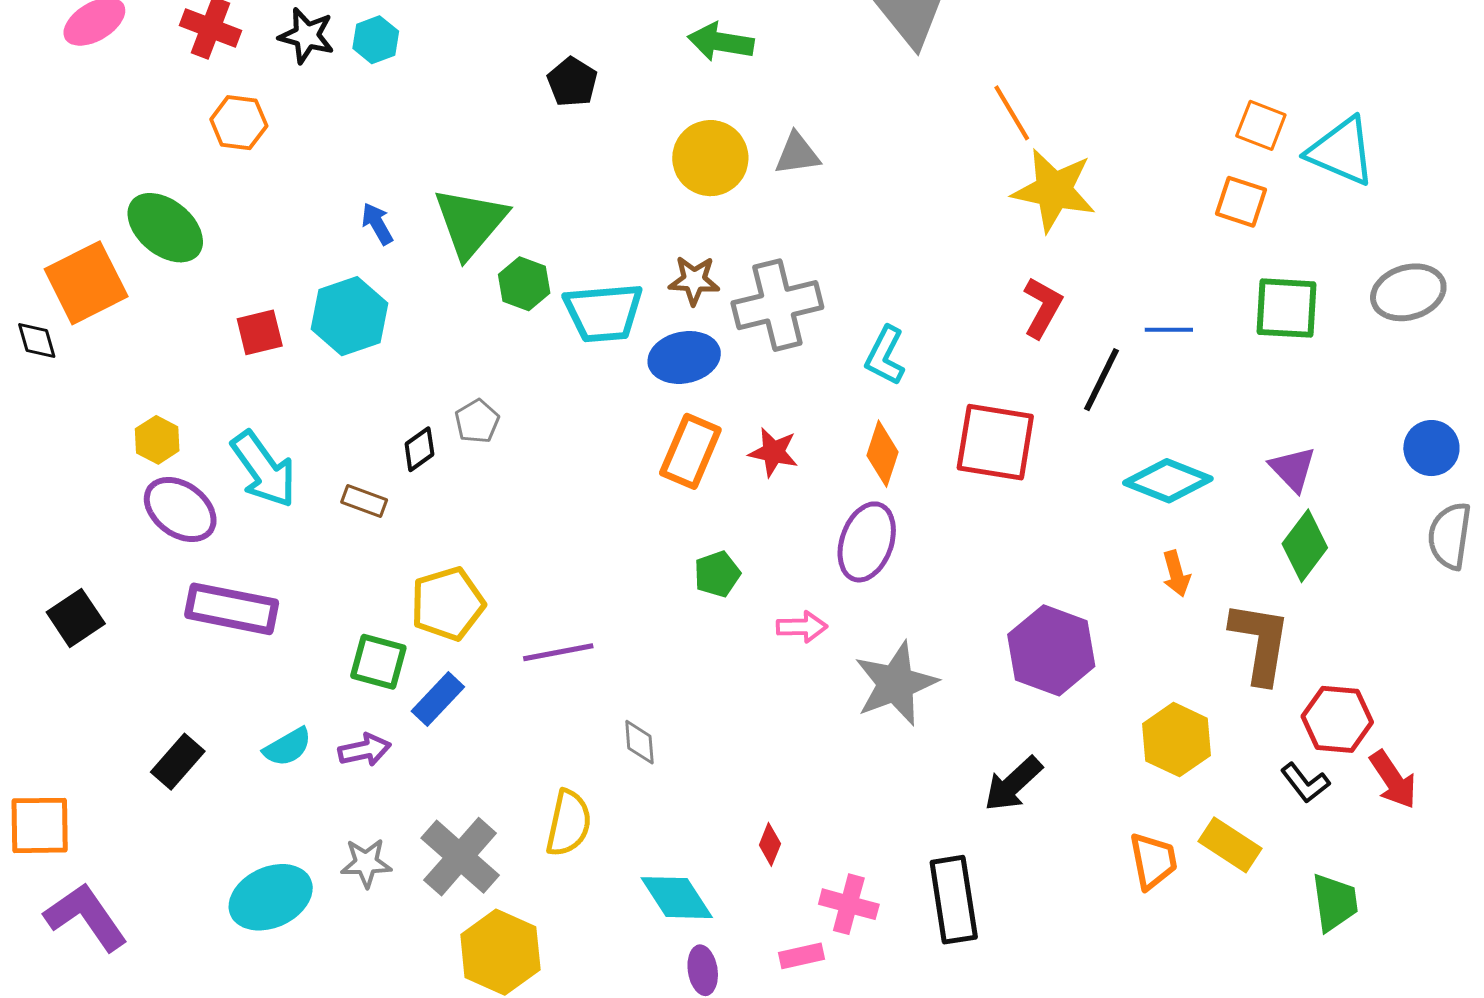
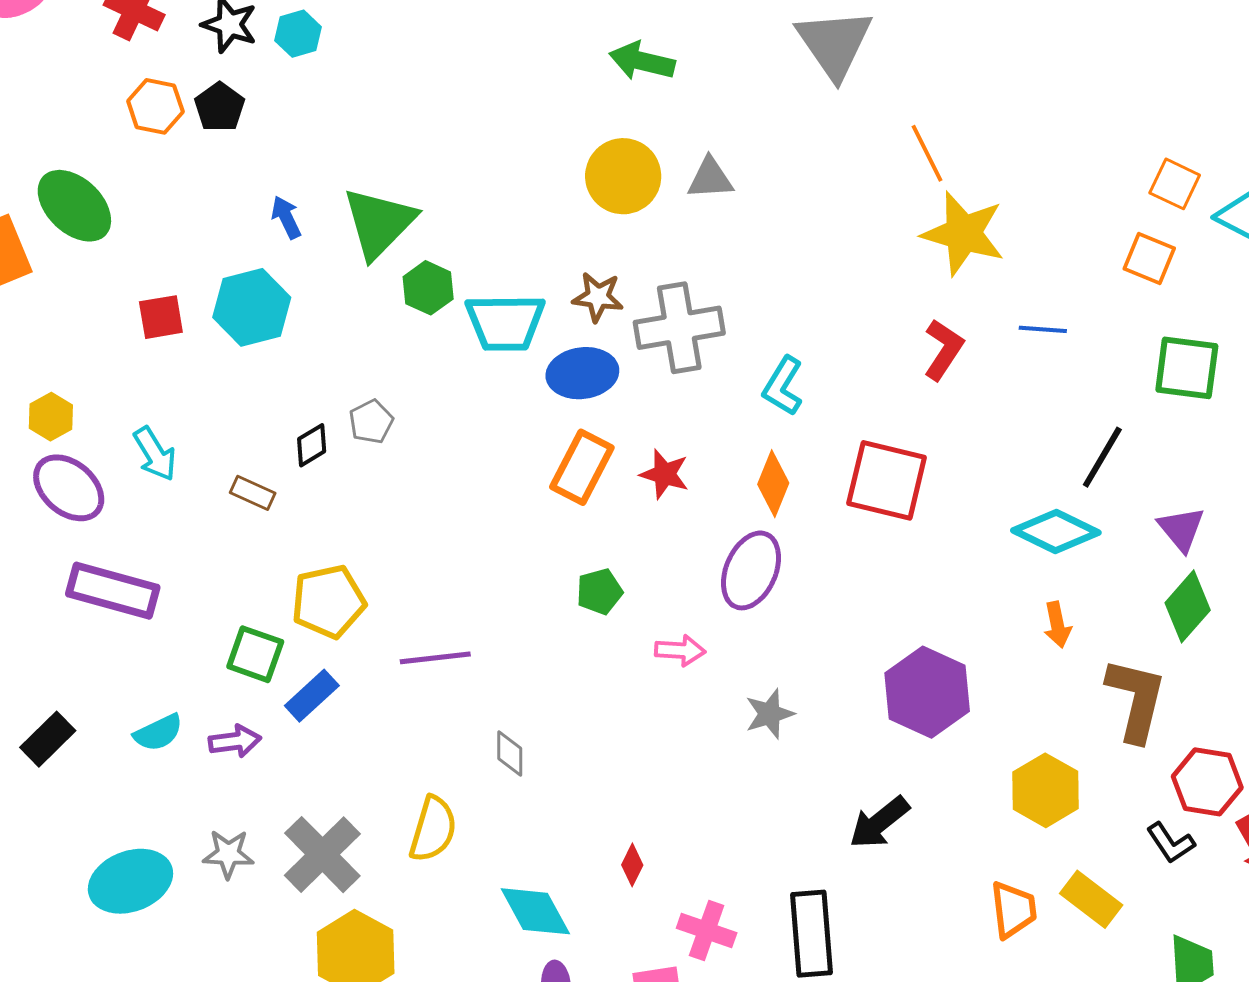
black pentagon: (572, 82) -> (220, 107), moved
blue line: (1169, 330) -> (1043, 329), moved
black line: (1101, 380) -> (1102, 457), moved
cyan arrow: (264, 469) -> (155, 454), size x0.7
gray star: (896, 684) -> (770, 714), size x0.6

